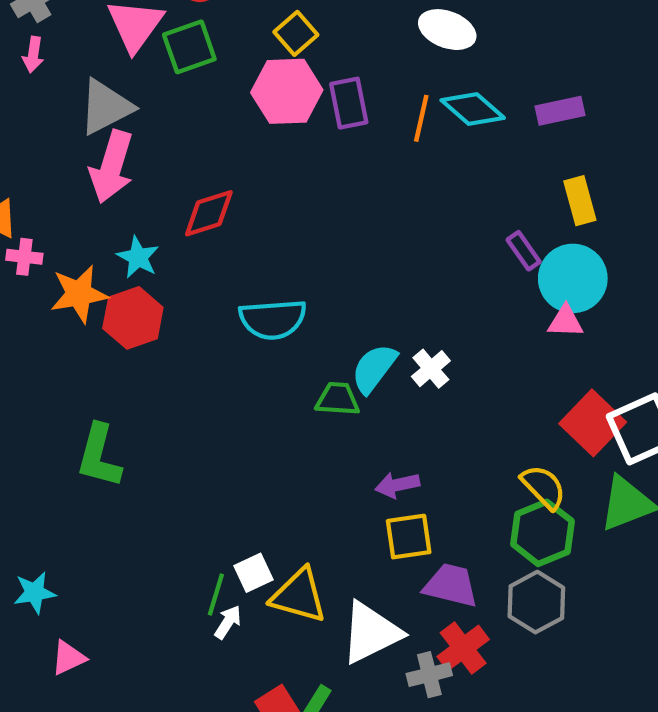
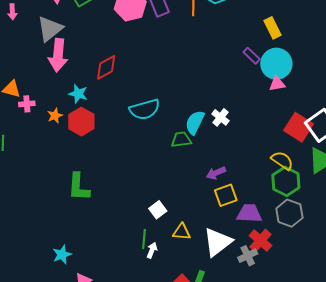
orange star: (79, 294) -> (55, 116), size x0.6
white square: (253, 573) -> (158, 210), moved
yellow triangle: (299, 596) -> (182, 232), size x0.7

